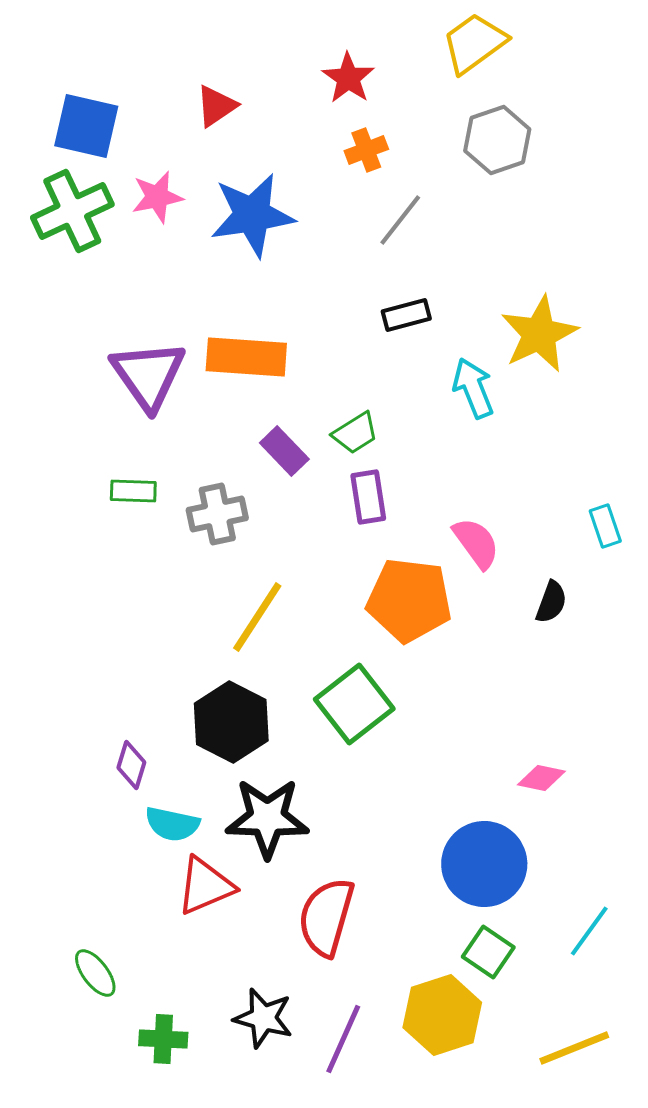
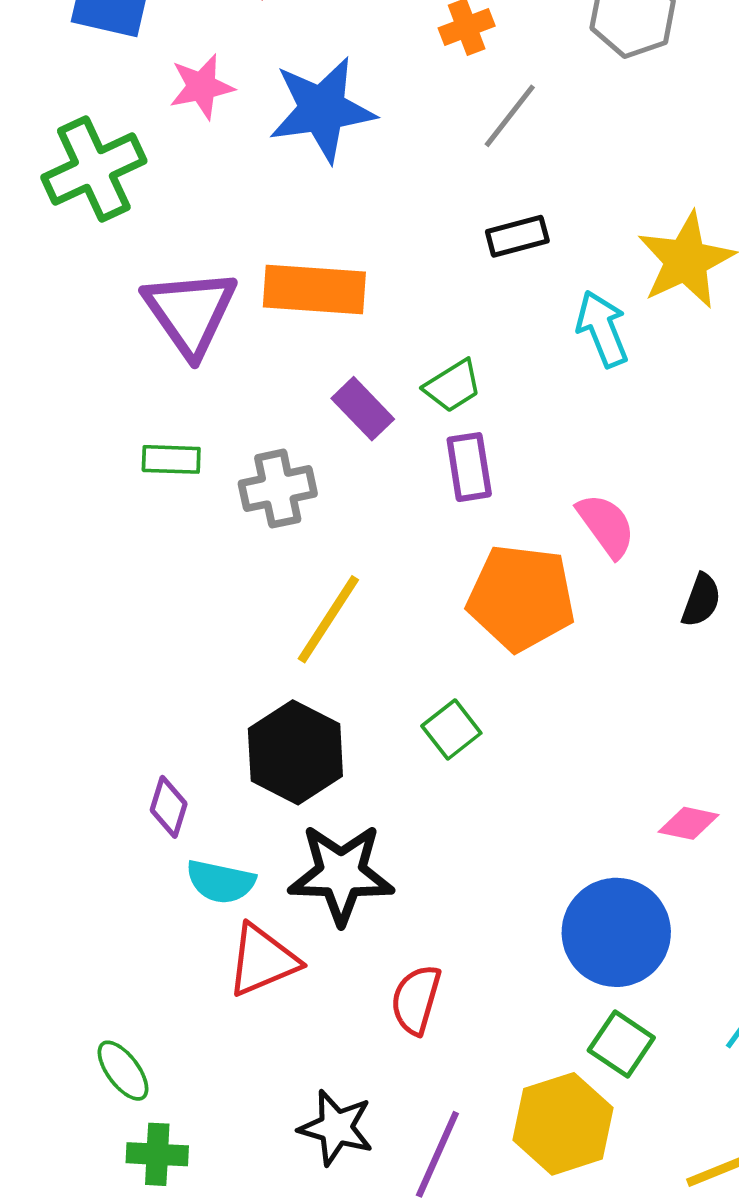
green cross: (72, 211) -> (94, 169), moved
green square: (354, 704) -> (451, 730), size x0.6
red semicircle: (326, 917) -> (416, 1000), size x0.7
green cross: (163, 1039) -> (157, 1154), moved

